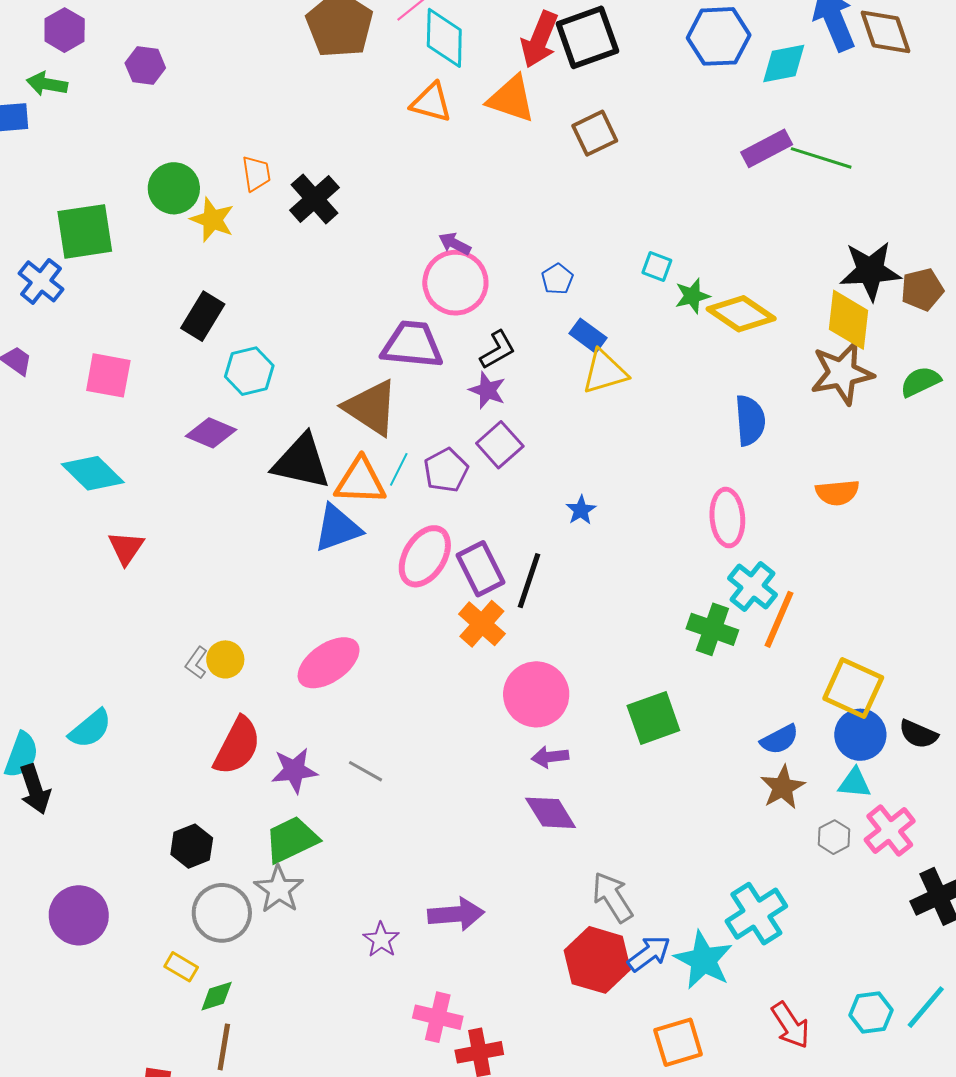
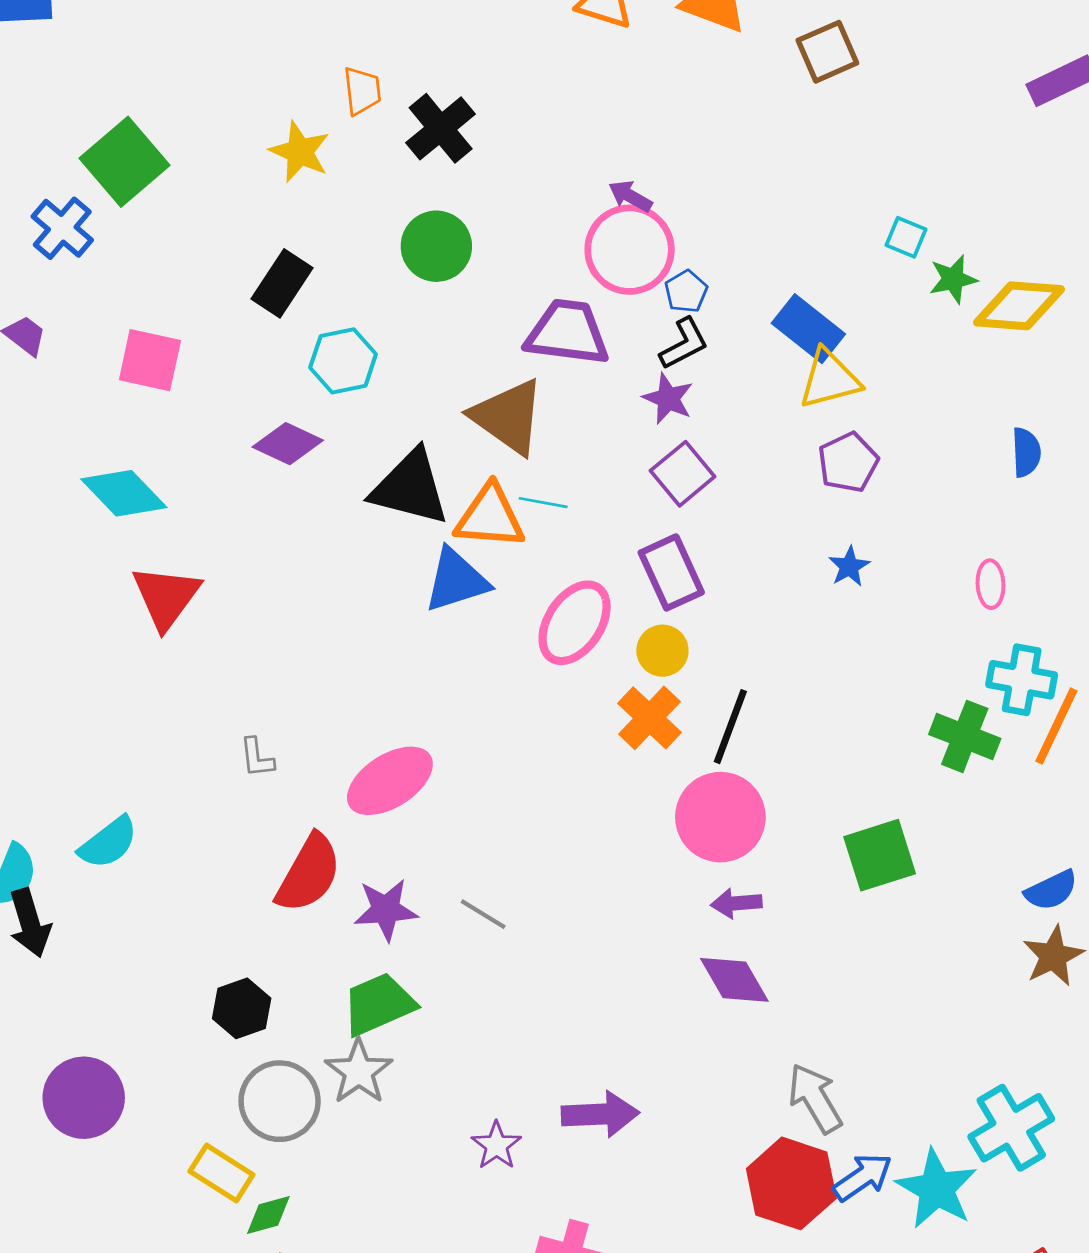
green circle: (174, 188) -> (436, 246), moved
green square: (85, 231) -> (125, 162), turned -34
blue pentagon: (557, 279) -> (686, 292), moved
yellow diamond: (741, 314) -> (1019, 306), turned -32
blue rectangle: (588, 336) -> (808, 329), size x1.4
blue semicircle: (750, 420) -> (1026, 452), size x0.7
cyan line: (399, 469) -> (543, 503), turned 72
purple pentagon: (446, 470) -> (848, 462), moved
blue star: (581, 510) -> (849, 566), moved
pink ellipse: (727, 518) -> (991, 584), size x0.6
red triangle: (126, 548) -> (166, 597), size x1.4
purple rectangle: (480, 569) -> (671, 572), moved
black line: (529, 581) -> (730, 727), moved
cyan cross: (753, 586) -> (1022, 680), turned -30
yellow circle: (225, 659) -> (662, 651), moved
gray L-shape: (196, 663) -> (257, 758), turned -44
pink ellipse: (329, 663) -> (390, 781), moved
yellow rectangle: (181, 967) -> (221, 1173), size x1.4

